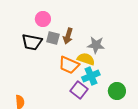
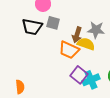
brown arrow: (68, 36) -> (77, 35), moved
cyan cross: (91, 76) -> (91, 80), moved

